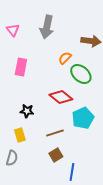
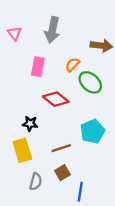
pink rectangle: (21, 67) -> (38, 67), moved
red diamond: (61, 97) -> (56, 99), moved
yellow rectangle: (20, 135) -> (22, 150), size x1.5
gray semicircle: (12, 158) -> (36, 182), moved

